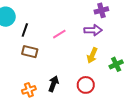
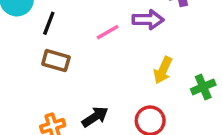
purple arrow: (93, 30) -> (148, 20), moved
black arrow: (54, 84) -> (95, 117), turned 35

